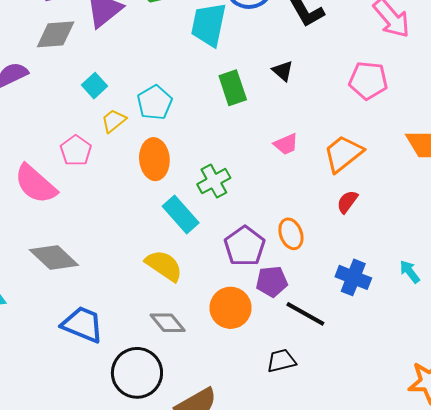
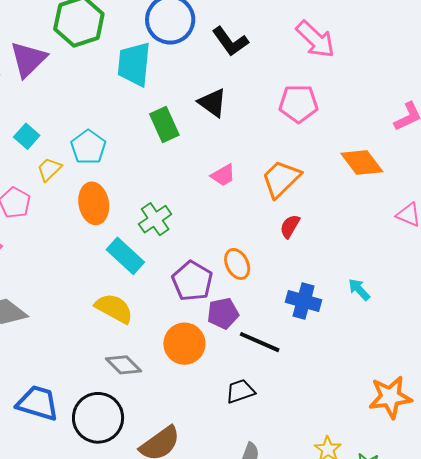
black triangle: (283, 71) -> (212, 103), size x1.4
blue trapezoid: (82, 324) -> (38, 403), moved

